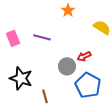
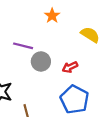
gray circle: (67, 66) -> (41, 61), moved

